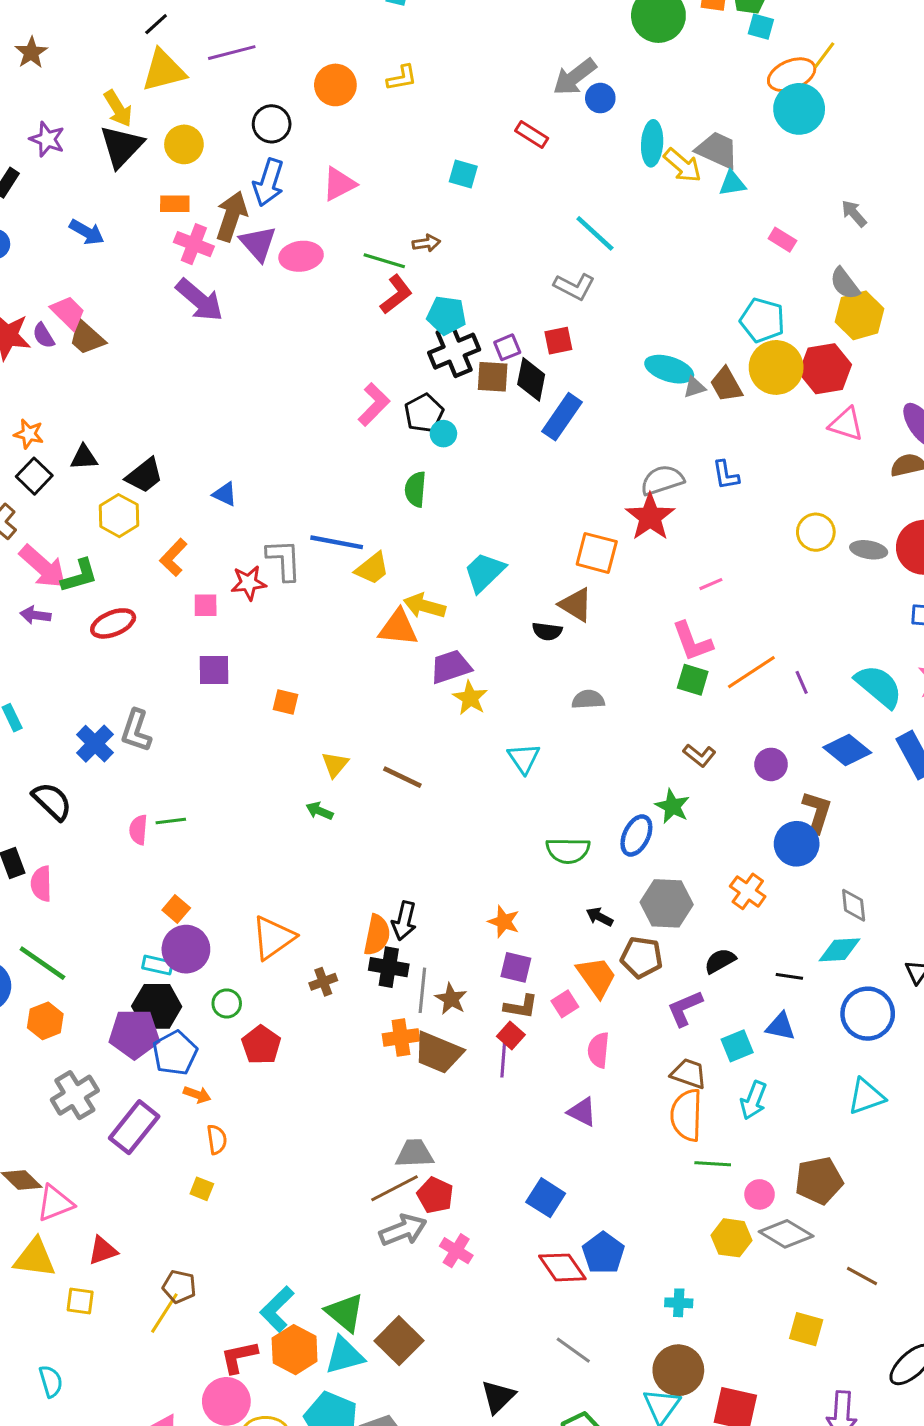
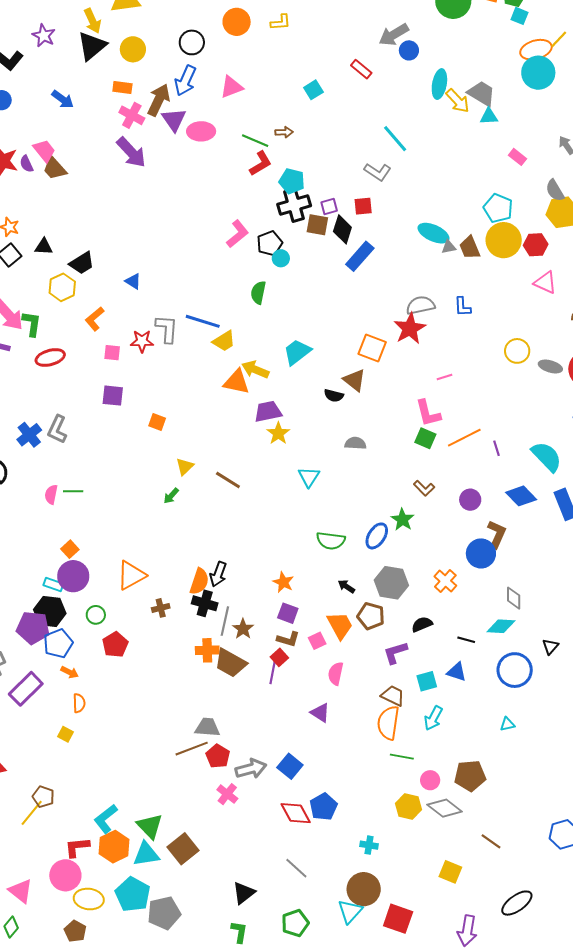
cyan square: (463, 174) -> (313, 90), turned 36
red hexagon: (825, 369) -> (536, 245), size x0.7
green L-shape: (79, 576) -> (32, 324), turned -72
green arrow: (319, 811) -> (171, 496), turned -78
cyan triangle: (866, 1096) -> (507, 724), size x0.6
gray arrow: (403, 1230) -> (251, 769), moved

